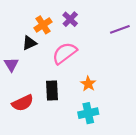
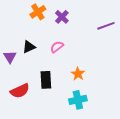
orange cross: (43, 25) -> (38, 12), moved
black triangle: (29, 43) -> (29, 47), moved
pink semicircle: (64, 53) -> (57, 47), size x0.6

